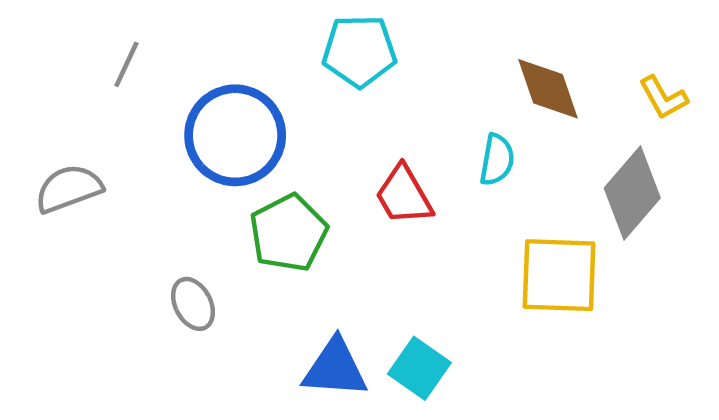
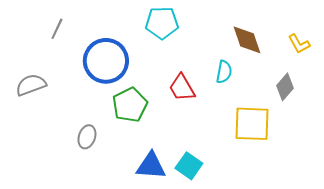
gray diamond: (632, 193) -> (285, 87), size x0.7
gray ellipse: (193, 304) -> (87, 137), turned 45

